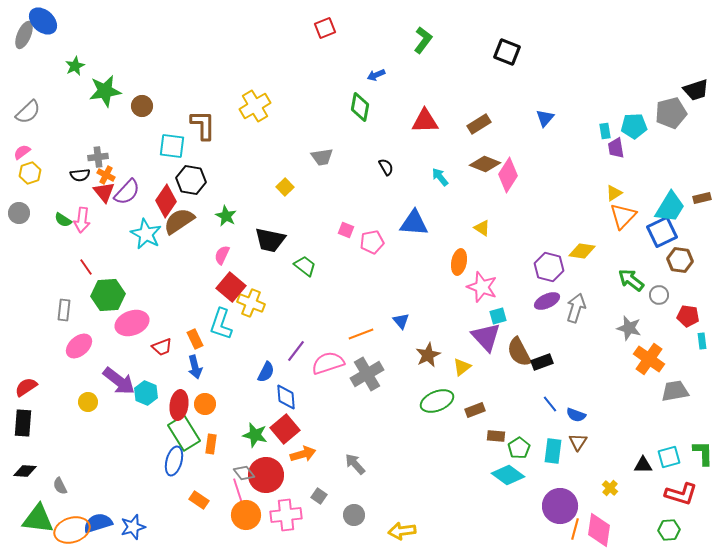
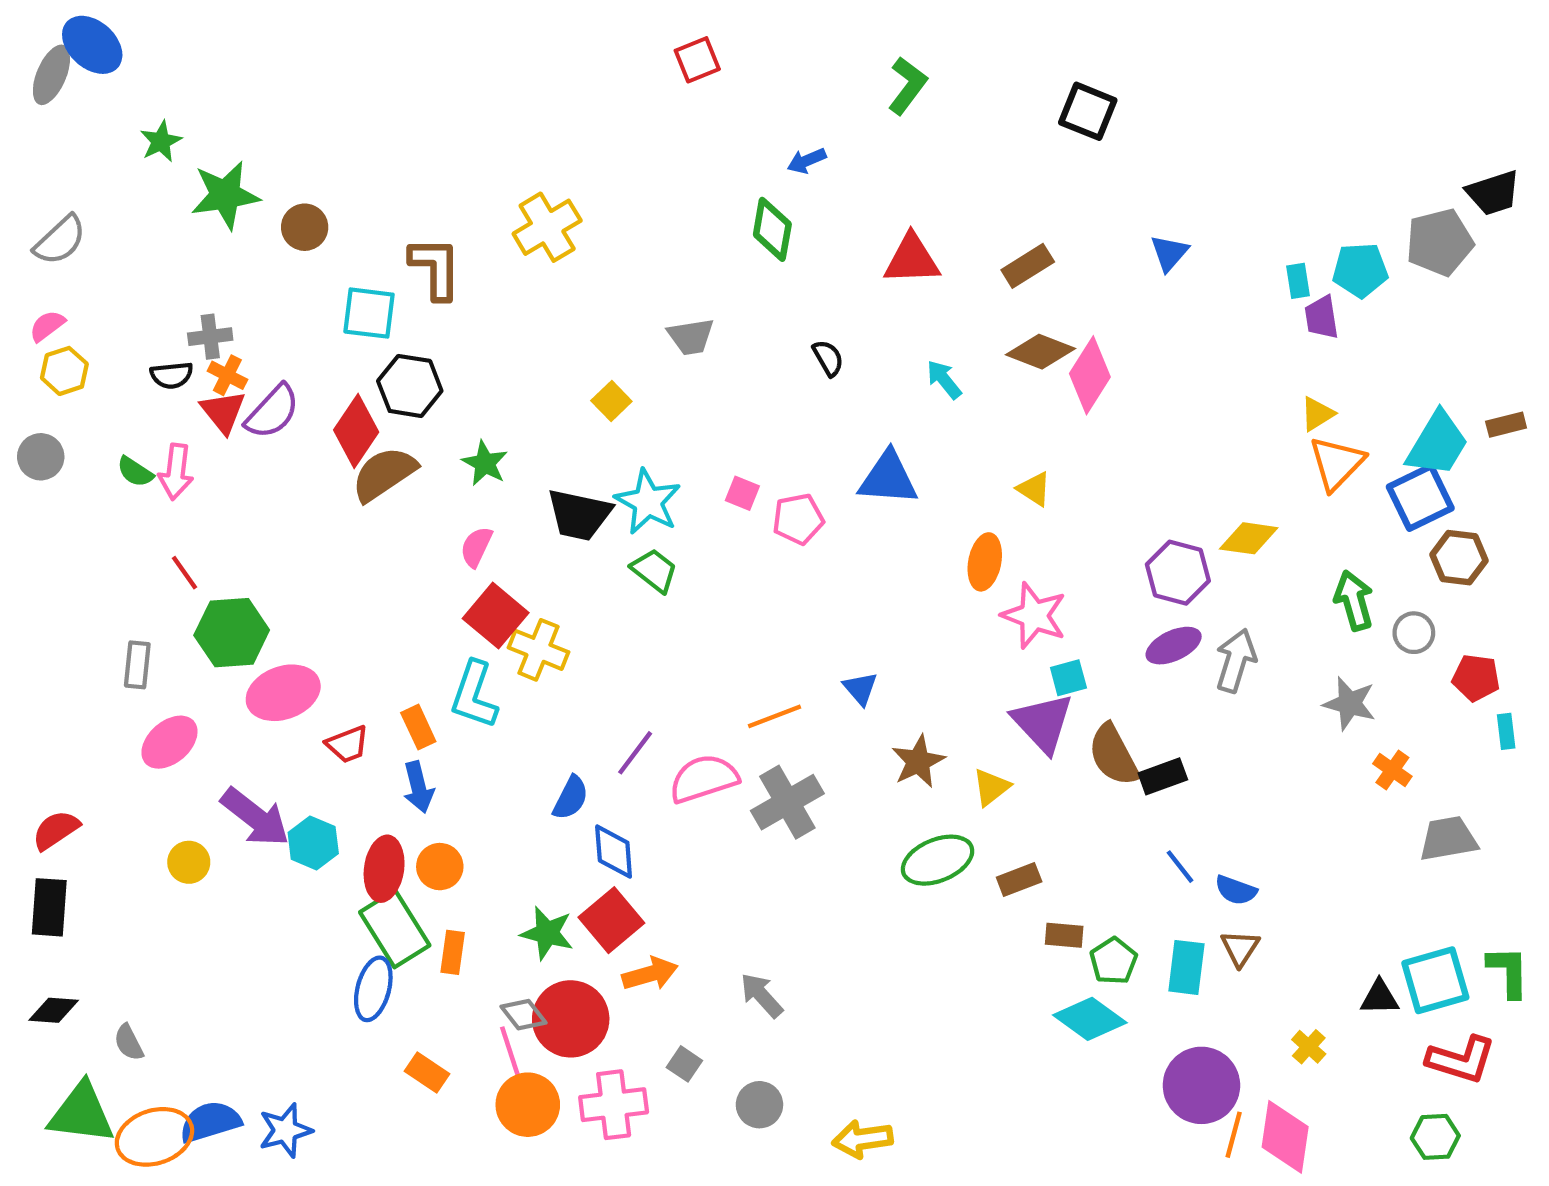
cyan star: (146, 234) -> (648, 502), moved
green arrow: (631, 280) -> (1354, 601), turned 36
orange cross: (649, 359) -> (1392, 770), size x0.6
cyan square: (669, 457) -> (1435, 980), size x1.4

